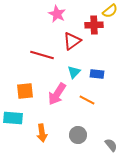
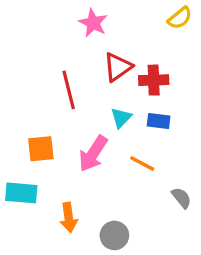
red cross: (94, 25) -> (154, 80), moved
red line: (42, 55) -> (69, 90), turned 60
gray circle: (78, 135) -> (114, 235), moved
gray semicircle: (111, 145) -> (181, 198), moved

